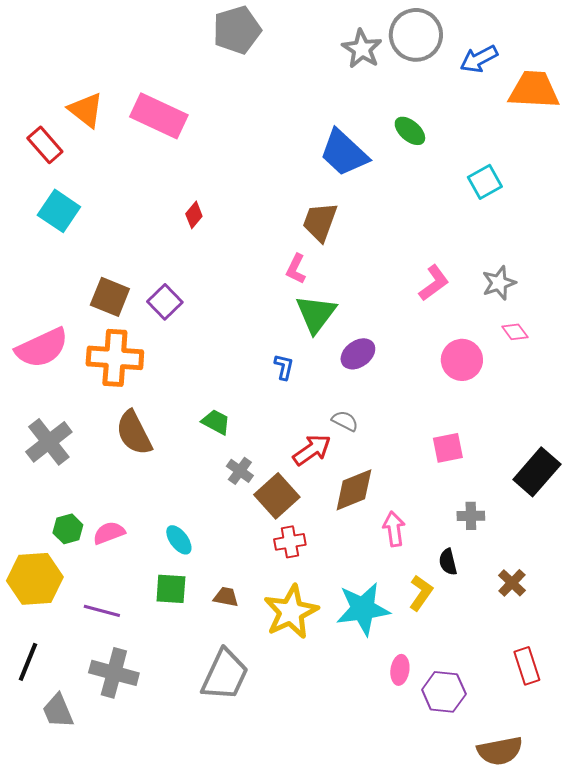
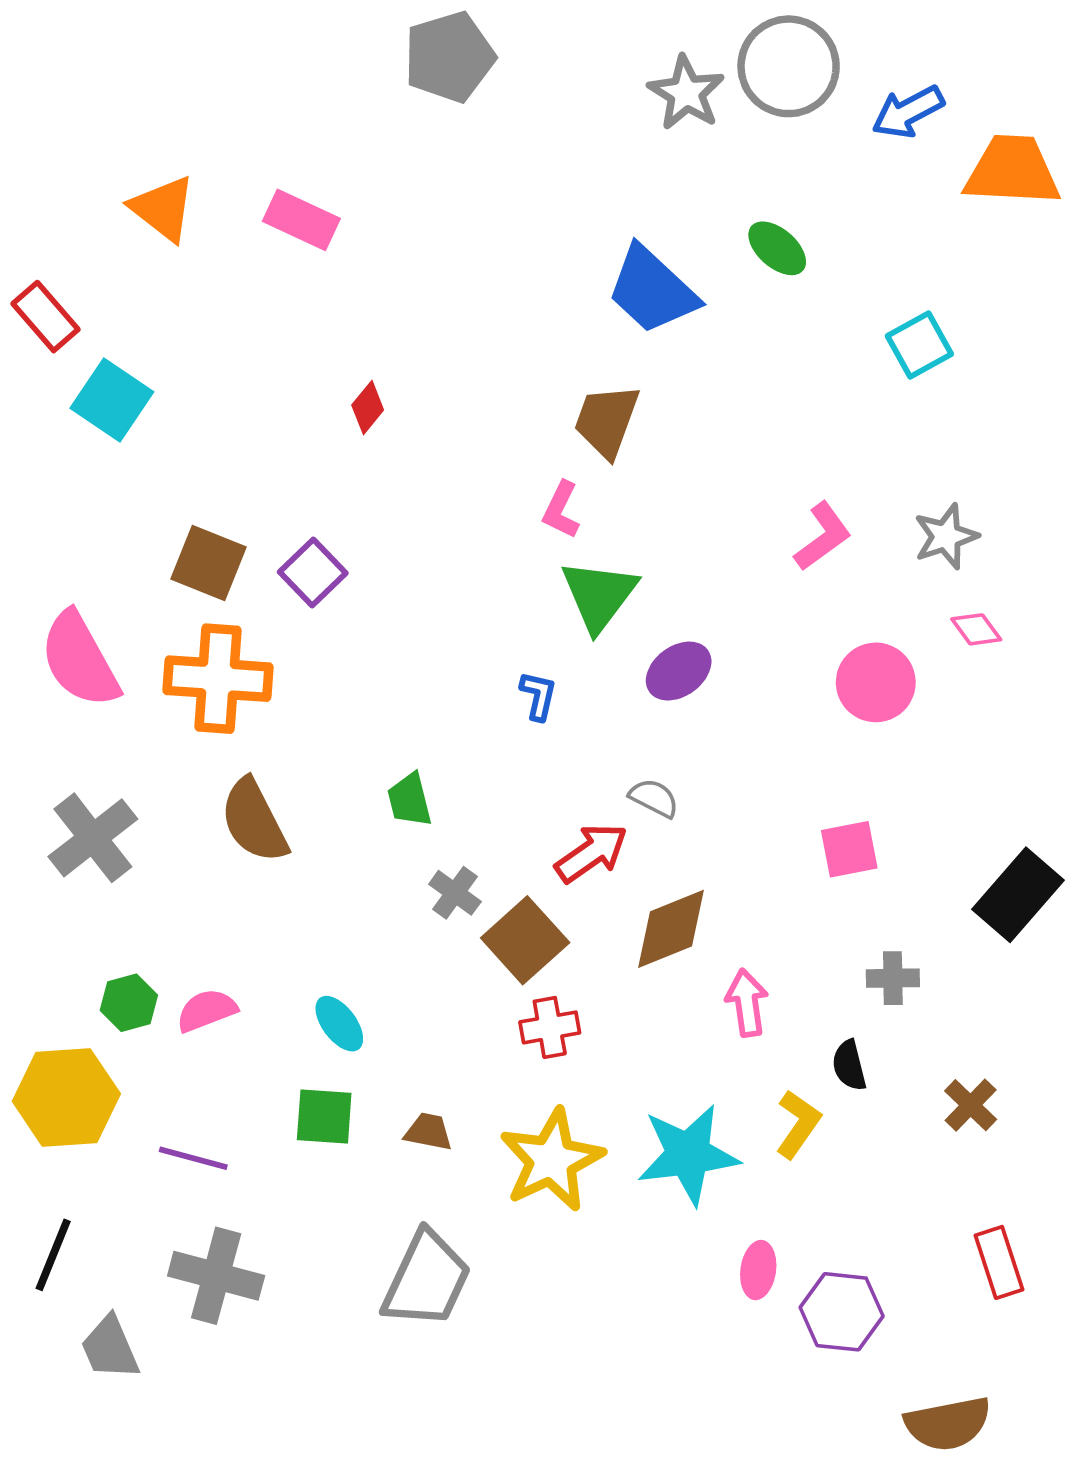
pink rectangle: (159, 116) -> (301, 220), size x0.7
red rectangle: (45, 145) -> (45, 317), moved
pink semicircle: (42, 348) -> (80, 660), turned 86
green trapezoid: (216, 422) -> (409, 800), turned -132

